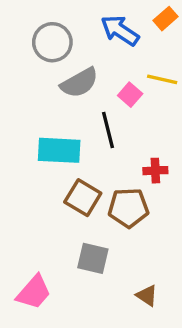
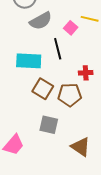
brown triangle: (147, 296) -> (81, 147), size x1.5

